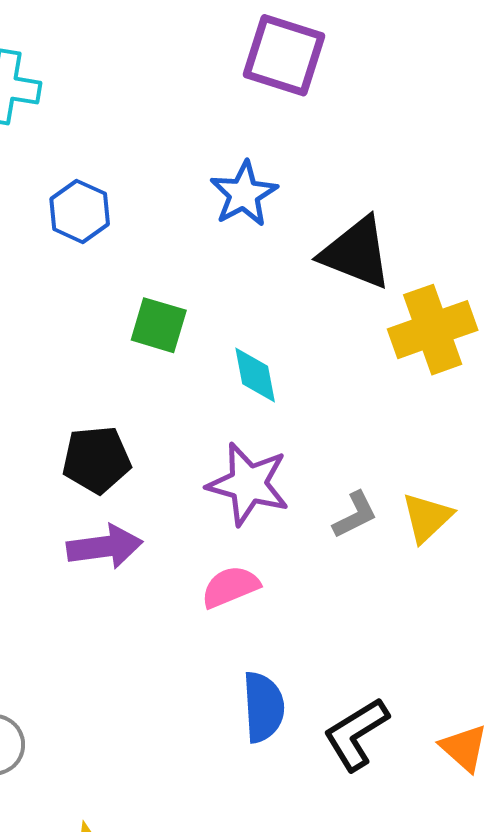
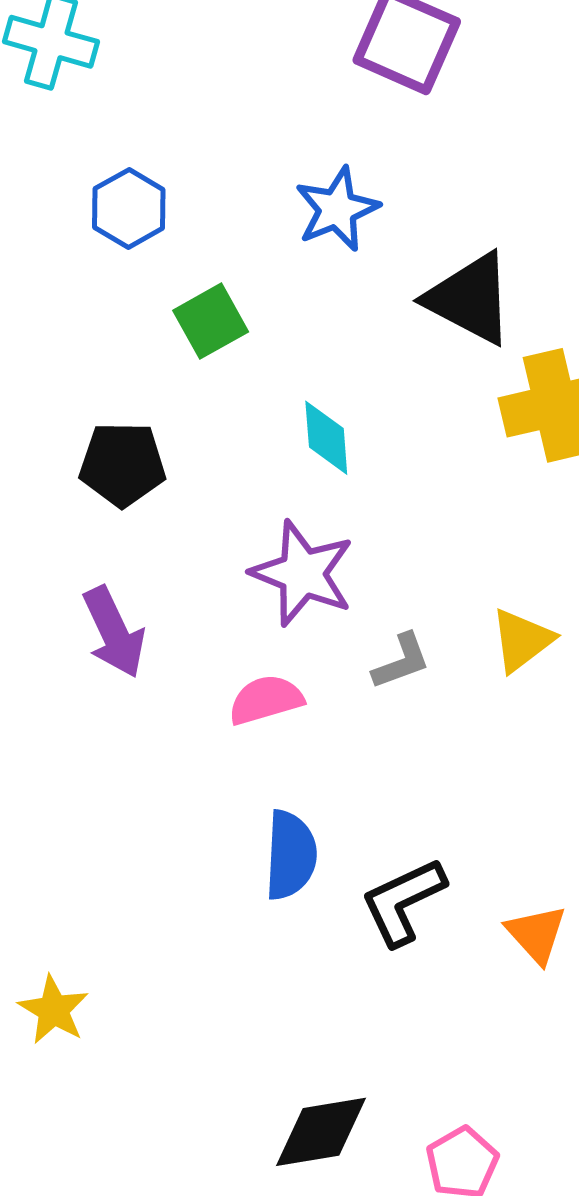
green square: (159, 325) -> (211, 321), moved, turned 38
black pentagon: (96, 460) -> (122, 464), moved
gray L-shape: (355, 515) -> (401, 661), moved
purple arrow: (105, 547) -> (114, 632), turned 66

